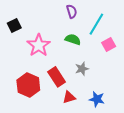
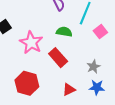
gray star: (82, 69) -> (93, 67), moved
red rectangle: (57, 77) -> (58, 58), moved

